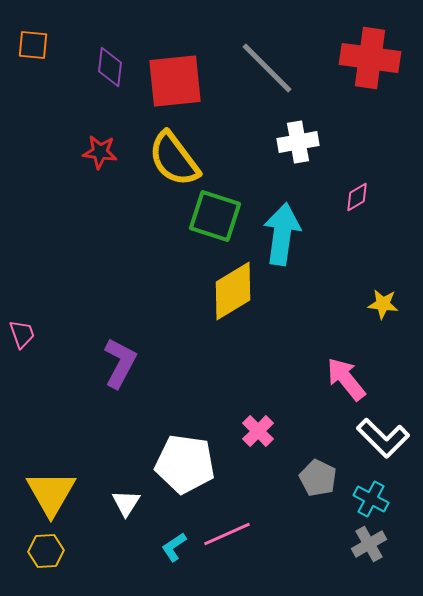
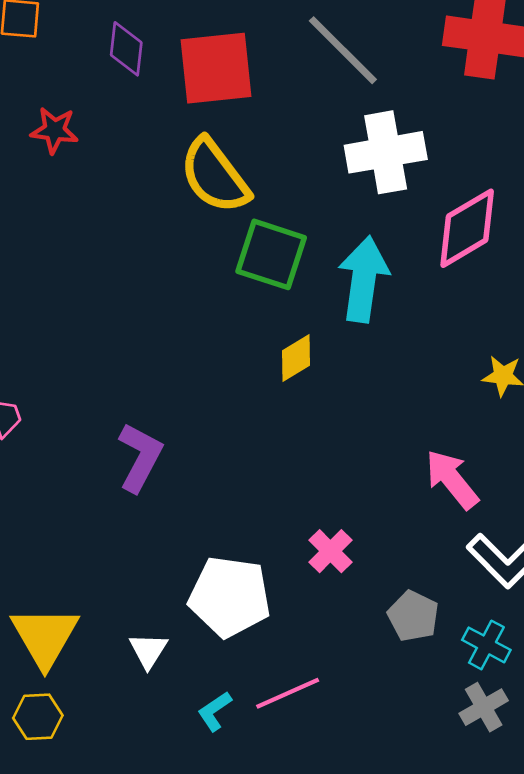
white cross: (298, 142) -> (386, 152), size x1.4
red star: (100, 152) -> (54, 130), moved
pink diamond: (357, 197) -> (467, 228), size x2.0
yellow diamond: (233, 291) -> (296, 358), size x0.6

